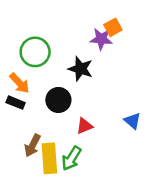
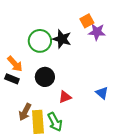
purple star: (101, 39) -> (97, 32), moved
green circle: (35, 52) -> (40, 41), moved
black star: (81, 69) -> (62, 39), moved
green arrow: (71, 158) -> (55, 122), turned -60

